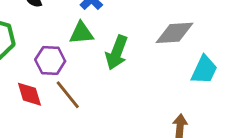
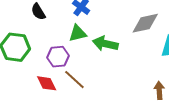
green arrow: (117, 53) -> (105, 44), turned 90

